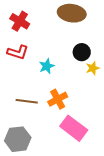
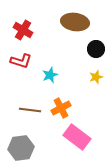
black circle: (82, 52) -> (96, 49), moved

